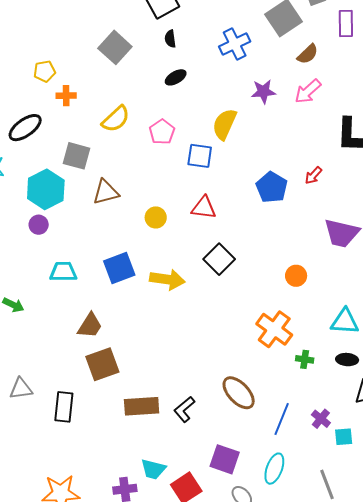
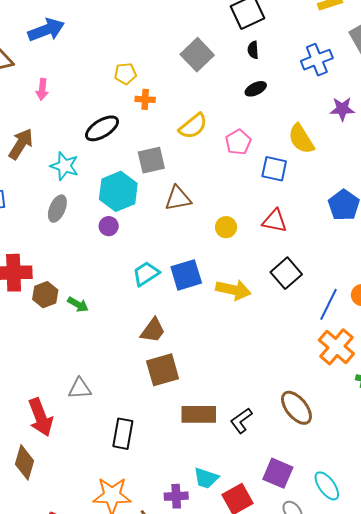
yellow semicircle: (225, 124) -> (301, 139), turned -60
gray square: (76, 156) -> (151, 160), turned -32
cyan trapezoid: (63, 272) -> (146, 274), moved, turned -36
black rectangle: (64, 407) -> (123, 434), moved
blue line: (282, 419) -> (329, 304), moved
cyan ellipse: (274, 469) -> (327, 486), turned -60

